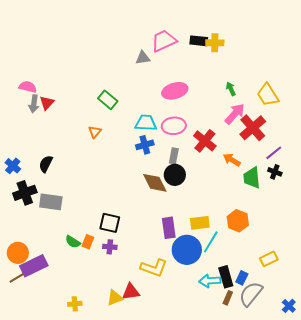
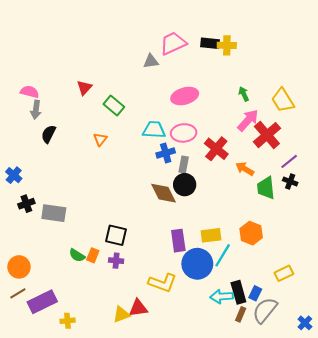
red triangle: (47, 103) -> (84, 88), moved
blue cross: (145, 145) -> (166, 153), moved
black semicircle: (46, 164) -> (49, 134), moved
black cross: (25, 193) -> (26, 204), size x0.7
purple rectangle: (34, 266) -> (42, 302), moved
yellow cross: (75, 304) -> (68, 321), moved

